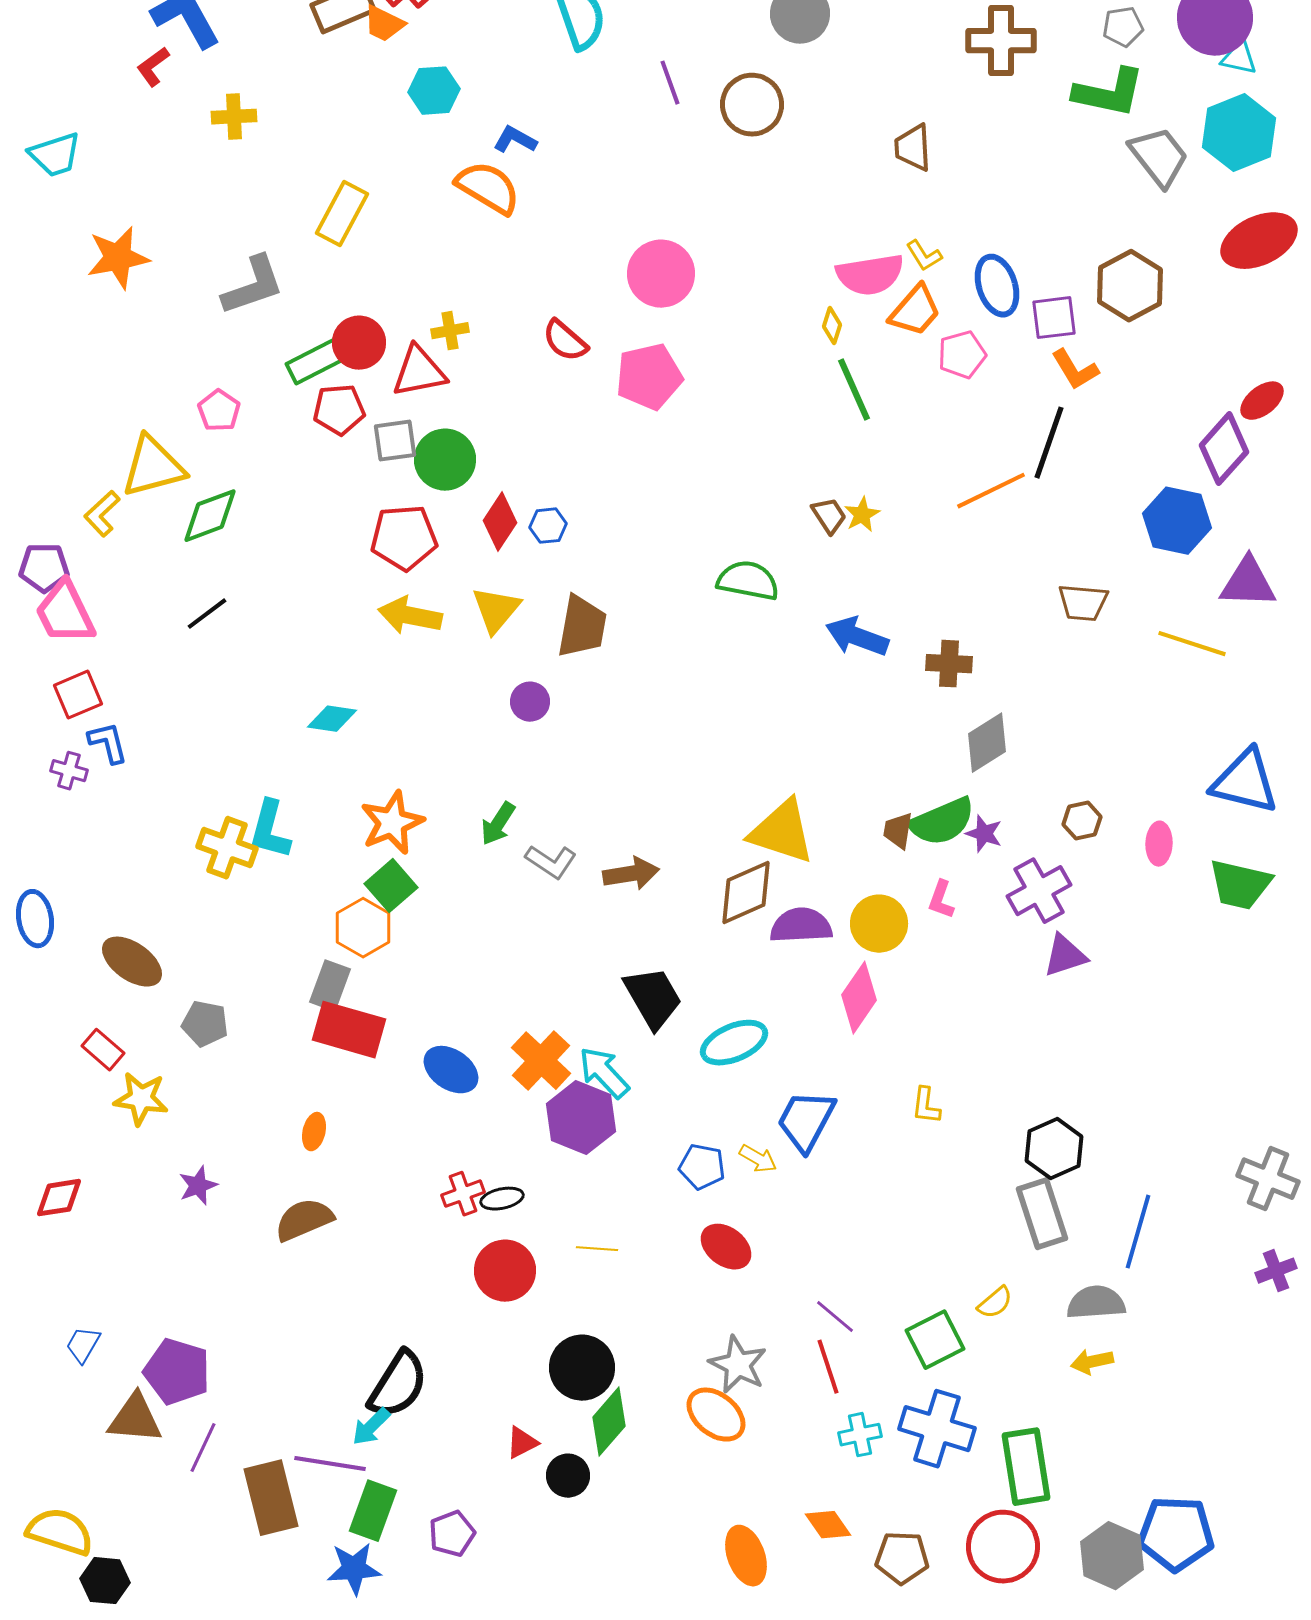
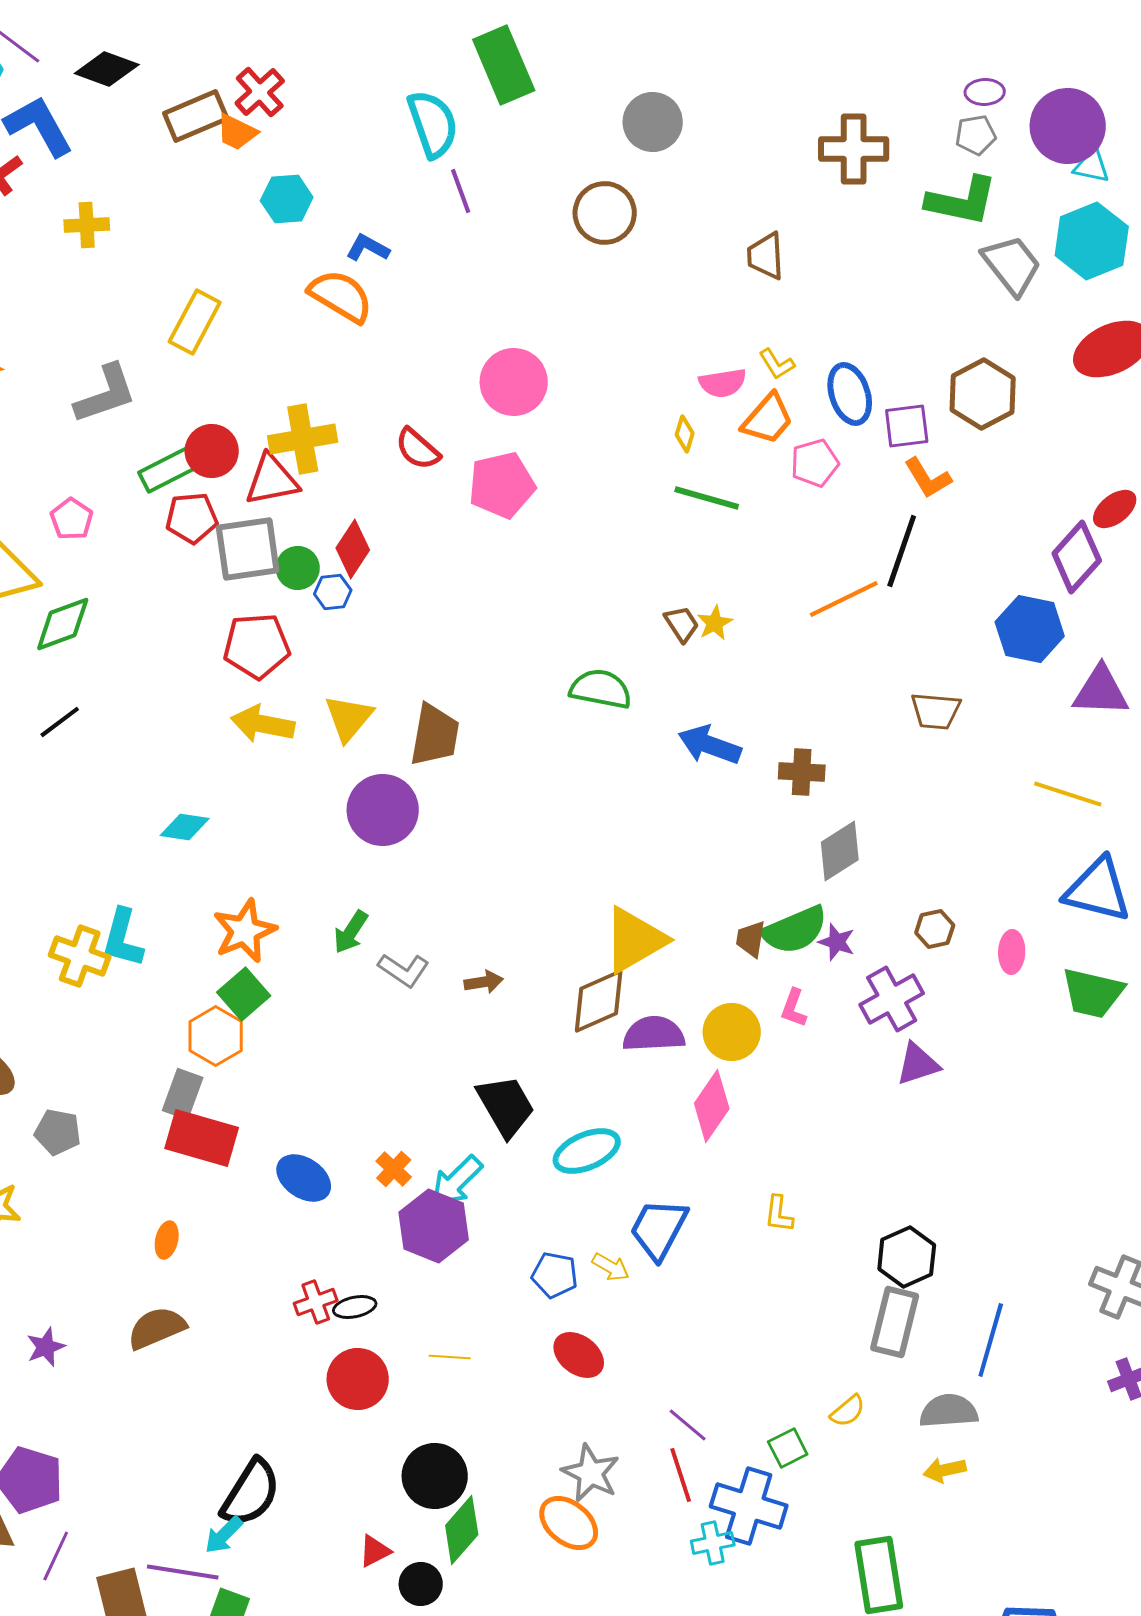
purple line: (670, 83) -> (461, 191), moved
pink semicircle: (870, 275) -> (723, 383), size x0.7
yellow cross: (450, 331) -> (303, 439), size x1.8
green line: (854, 390) -> (707, 498), turned -50
gray square: (395, 441) -> (248, 549), size x1.5
green circle: (445, 460) -> (298, 568), size x0.7
red diamond: (500, 522) -> (353, 549), moved
blue hexagon: (548, 526) -> (333, 592), moved
yellow line: (1192, 644) -> (1068, 794), moved
purple circle: (530, 702) -> (383, 810), size x1.8
yellow triangle: (782, 832) -> (635, 940), turned -48
brown arrow: (631, 874) -> (484, 982), size x0.7
orange cross: (541, 1061) -> (394, 1169), size x0.6
cyan arrow: (604, 1073) -> (457, 1181), turned -92
purple star: (198, 1186) -> (46, 1347), moved
gray rectangle: (1042, 1214) -> (895, 1322), turned 32
green square: (935, 1340) -> (788, 1448), size x0.7
blue cross: (937, 1429) -> (749, 1506), moved

